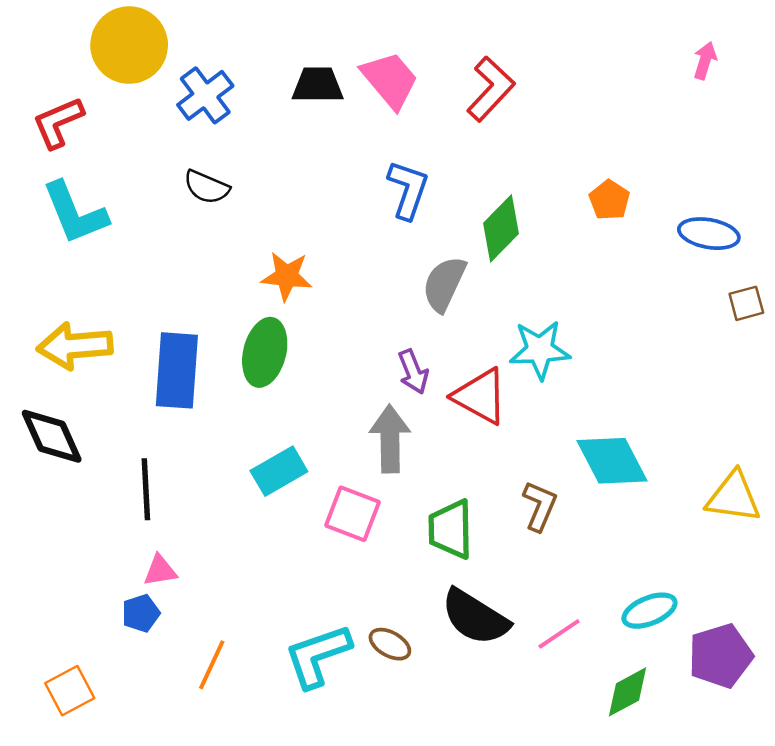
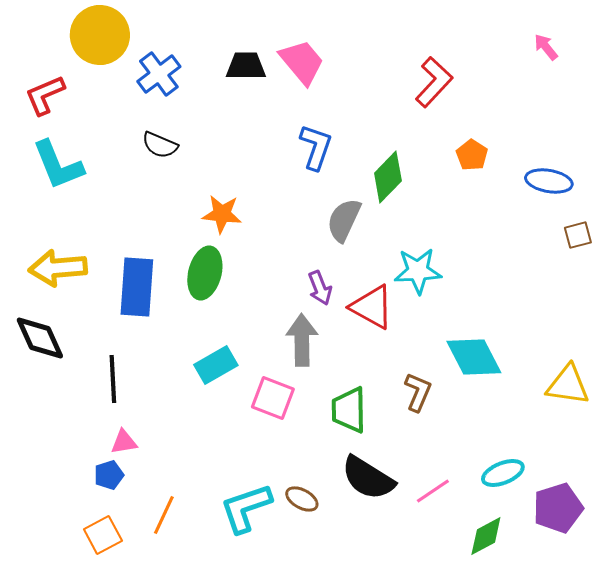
pink arrow: (705, 61) -> (546, 47), turned -56
red L-shape: (491, 89) -> (434, 82), moved
orange square: (70, 691) -> (103, 535), moved

